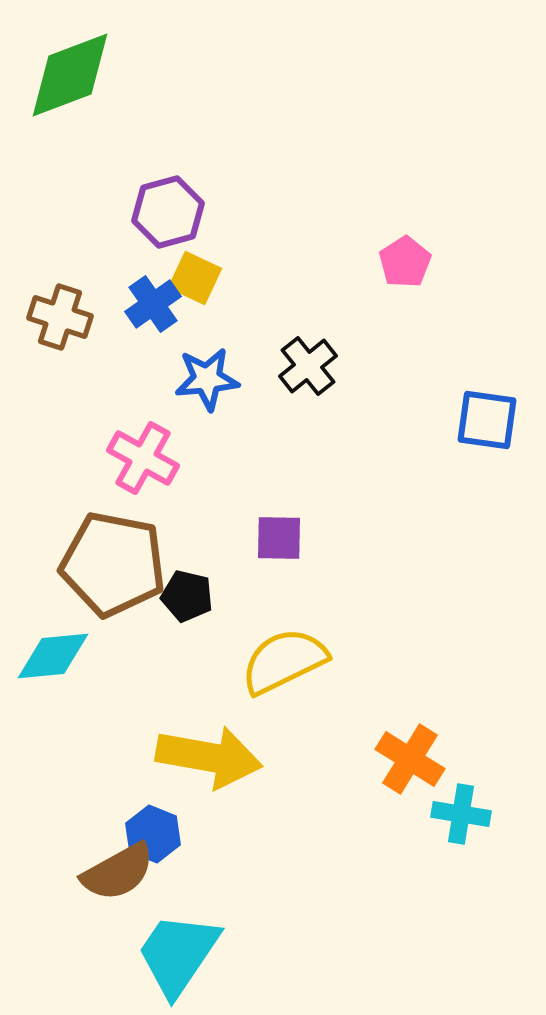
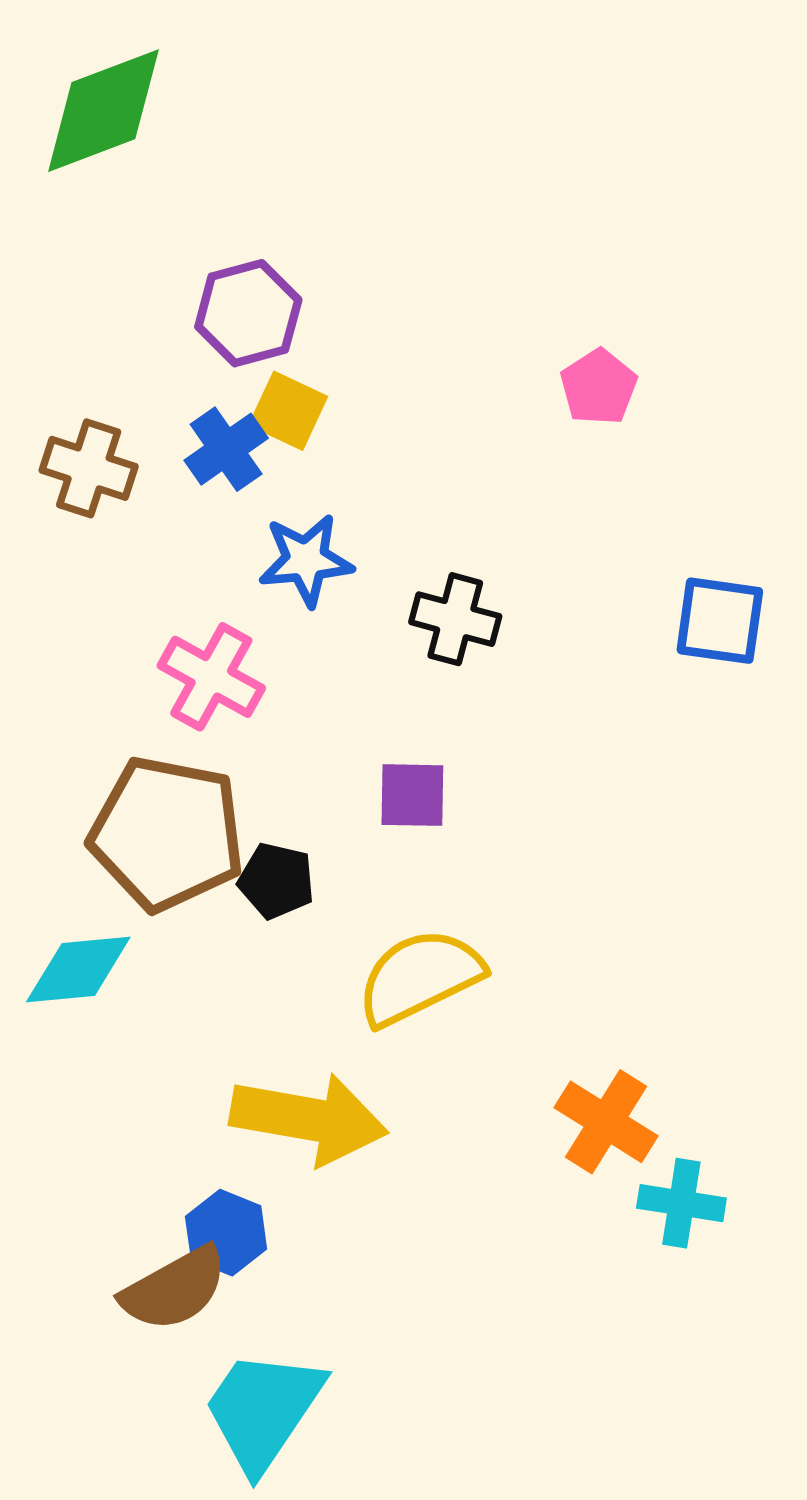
black cross: (308, 366) -> (455, 619), moved, turned -36

